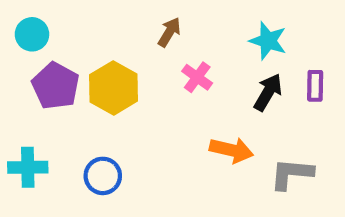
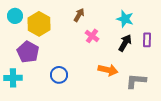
purple pentagon: (56, 86) -> (28, 52), moved
yellow hexagon: (114, 88) -> (39, 24), moved
blue circle: (103, 176) -> (59, 75), moved

